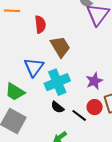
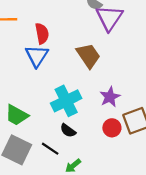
brown trapezoid: (60, 47) -> (88, 56), moved
blue triangle: (34, 67) -> (37, 56), moved
black line: (79, 115) -> (50, 149), moved

